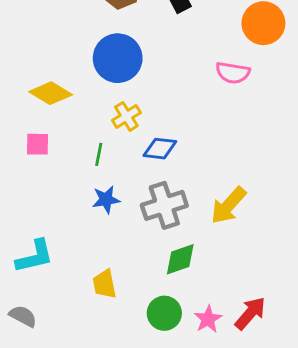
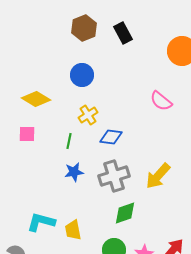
blue circle: (118, 58) -> (82, 75), size x0.7
pink semicircle: (233, 73) -> (161, 101), moved, turned 30
cyan L-shape: (35, 256) -> (41, 222), moved, turned -152

